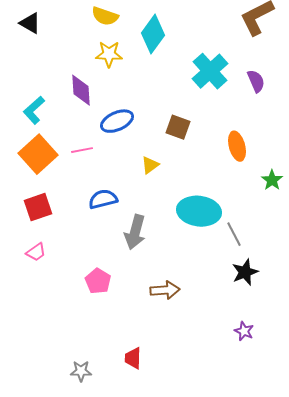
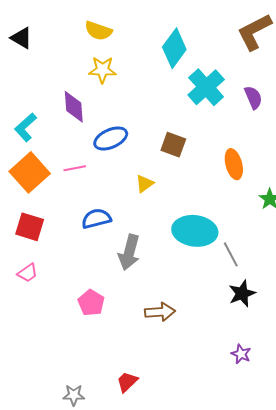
cyan diamond: (153, 34) -> (174, 48), moved
red square: (38, 207) -> (30, 227), turned 36
red trapezoid: (133, 358) -> (127, 382), turned 45

